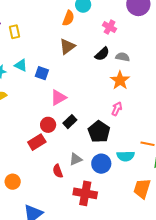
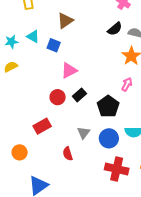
brown triangle: (67, 46) -> (65, 21), moved
red rectangle: (37, 142) -> (42, 126), moved
gray triangle: (76, 159) -> (84, 133), turned -32
red semicircle: (58, 171) -> (68, 154), moved
red cross: (85, 193) -> (117, 169), moved

